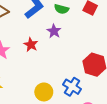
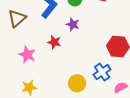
blue cross: (72, 87) -> (102, 72), turned 36

